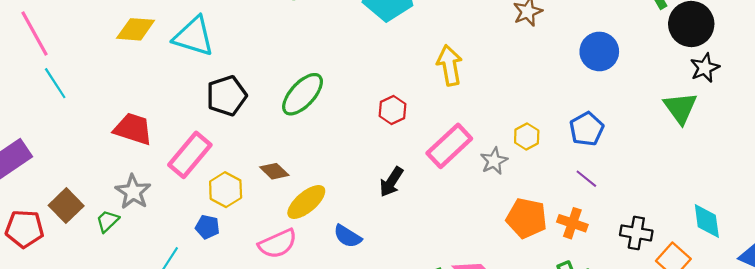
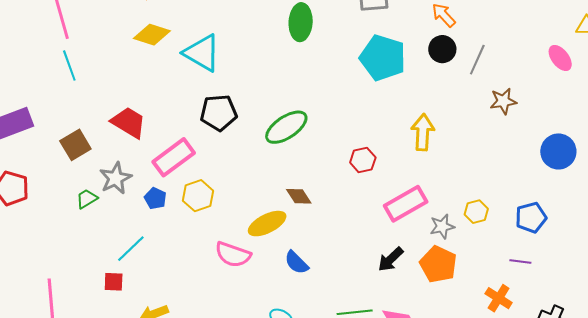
brown diamond: (274, 171) -> (299, 196), moved
purple line: (586, 179) -> (520, 262), turned -45
black arrow: (391, 182) -> (391, 259), moved
brown square: (66, 206) -> (75, 145), moved
orange pentagon: (527, 218) -> (438, 264), moved
blue pentagon: (207, 227) -> (155, 198), moved
pink semicircle: (278, 244) -> (233, 255), turned 30

